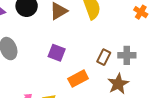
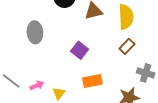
brown rectangle: (104, 57) -> (127, 46), moved

